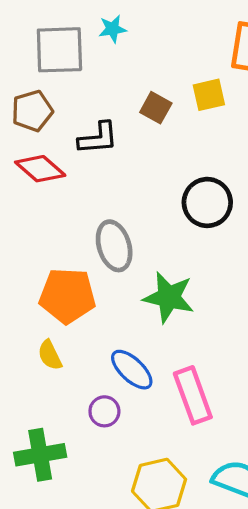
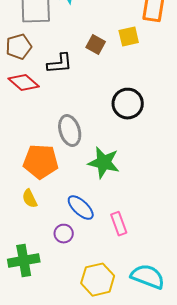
pink rectangle: (193, 395) -> (119, 224), size x0.7

